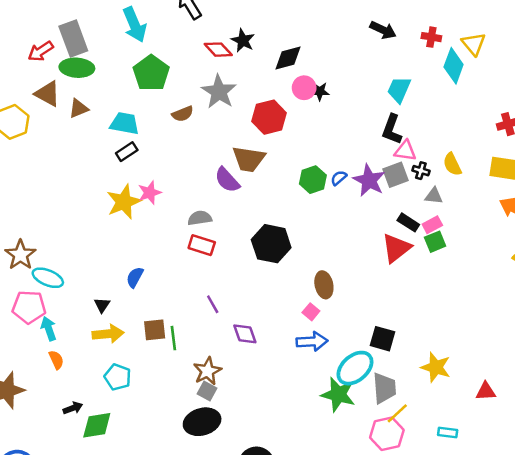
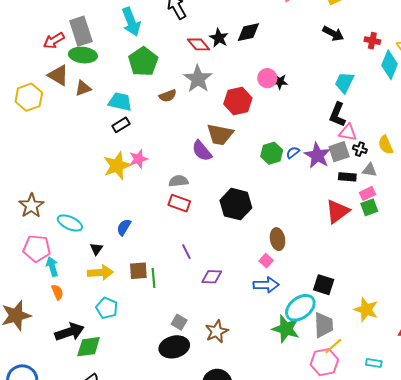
black diamond: (288, 58) -> (248, 32), moved
black rectangle: (408, 222) -> (347, 177), moved, turned -30
cyan ellipse: (48, 278) -> (70, 223), moved
purple diamond: (245, 334) -> (212, 277), turned -70
brown star: (207, 371) -> (217, 331), moved
black arrow: (73, 408) -> (70, 332), size x1.8

